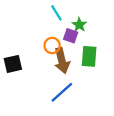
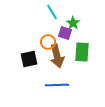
black square: (13, 64) -> (29, 59), moved
blue line: (62, 92) -> (57, 85), turned 40

